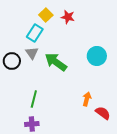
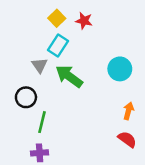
cyan rectangle: (35, 33) -> (58, 45), moved
black circle: (12, 61) -> (26, 97), moved
orange arrow: (87, 99) -> (128, 111), moved

